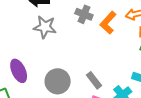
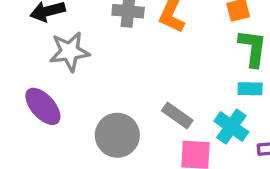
purple ellipse: (19, 71) -> (43, 106), moved

